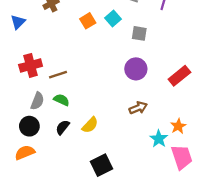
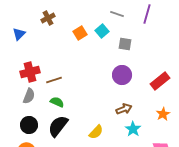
gray semicircle: (37, 101) -> (29, 96), moved
yellow semicircle: (90, 125) -> (96, 132), moved
orange star: (178, 126) -> (163, 114), moved
black semicircle: (63, 127) -> (58, 126), size x1.6
cyan star: (159, 139) -> (133, 129), moved

